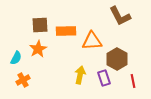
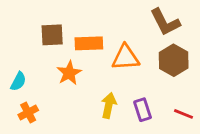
orange star: (38, 49) -> (69, 73), moved
brown hexagon: (117, 59) -> (174, 60), moved
red line: (133, 81) -> (183, 114), turned -56

